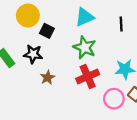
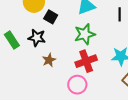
green star: (85, 47) -> (85, 34), turned 30
pink circle: (114, 99) -> (77, 85), moved

